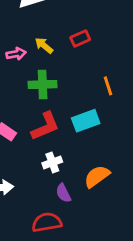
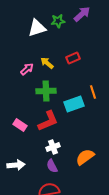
pink arrow: (16, 54) -> (27, 69), turned -32
cyan rectangle: (86, 121) -> (74, 104), moved
purple semicircle: (63, 193) -> (52, 166), moved

